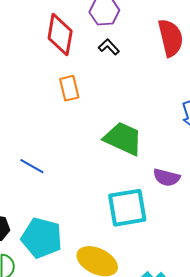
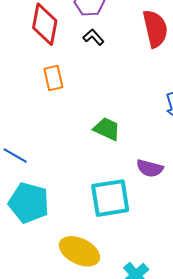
green trapezoid: (123, 139) -> (107, 129), size x0.7
cyan pentagon: (42, 238) -> (29, 203), moved

